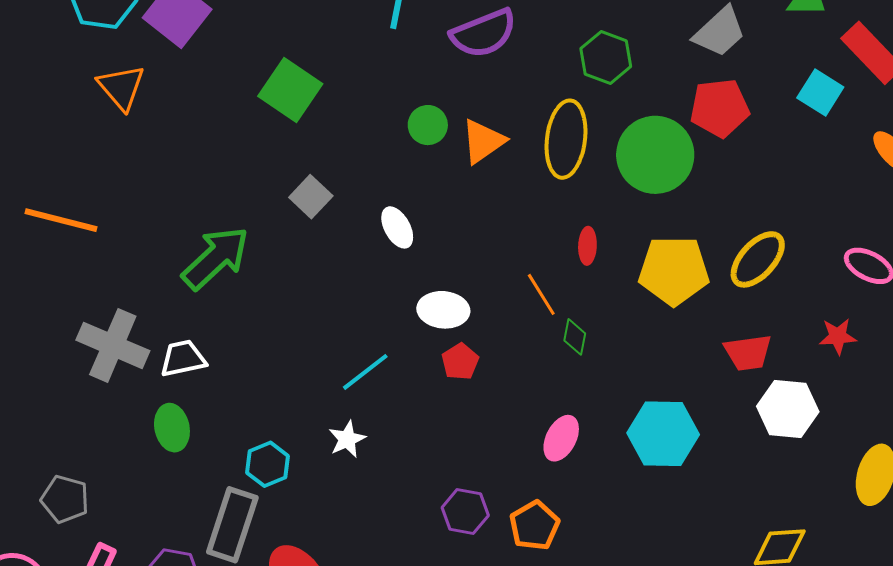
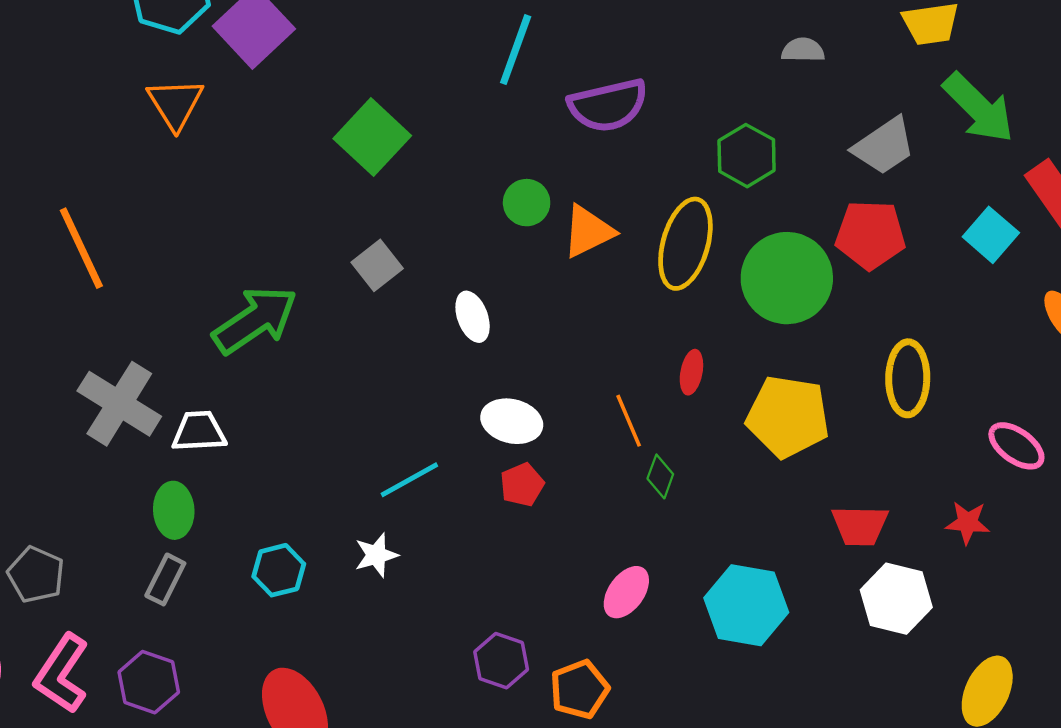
orange line: (61, 220) -> (81, 248), turned 42
yellow ellipse: (758, 259) -> (908, 378), moved, turned -50
gray rectangle: (232, 525) -> (165, 579), moved, size x0.6

